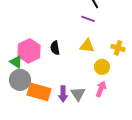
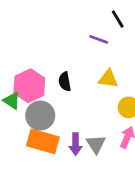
purple line: (88, 19) -> (99, 39), moved
gray circle: (20, 80) -> (40, 116), moved

